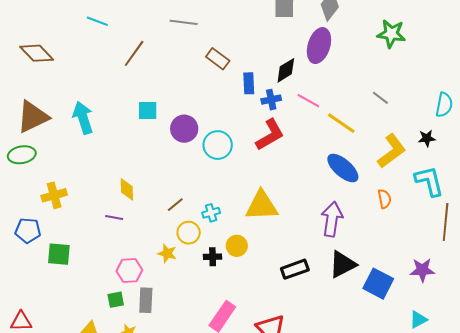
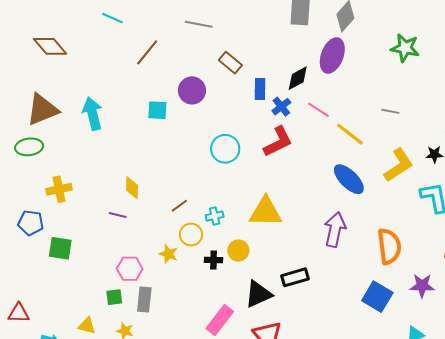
gray line: (380, 98) -> (390, 111), turned -30
blue cross: (271, 100) -> (281, 107), turned -30
purple circle: (184, 129) -> (192, 90), moved
orange semicircle: (384, 199) -> (389, 246), moved, size x1.8
black triangle: (343, 264) -> (258, 294), moved

